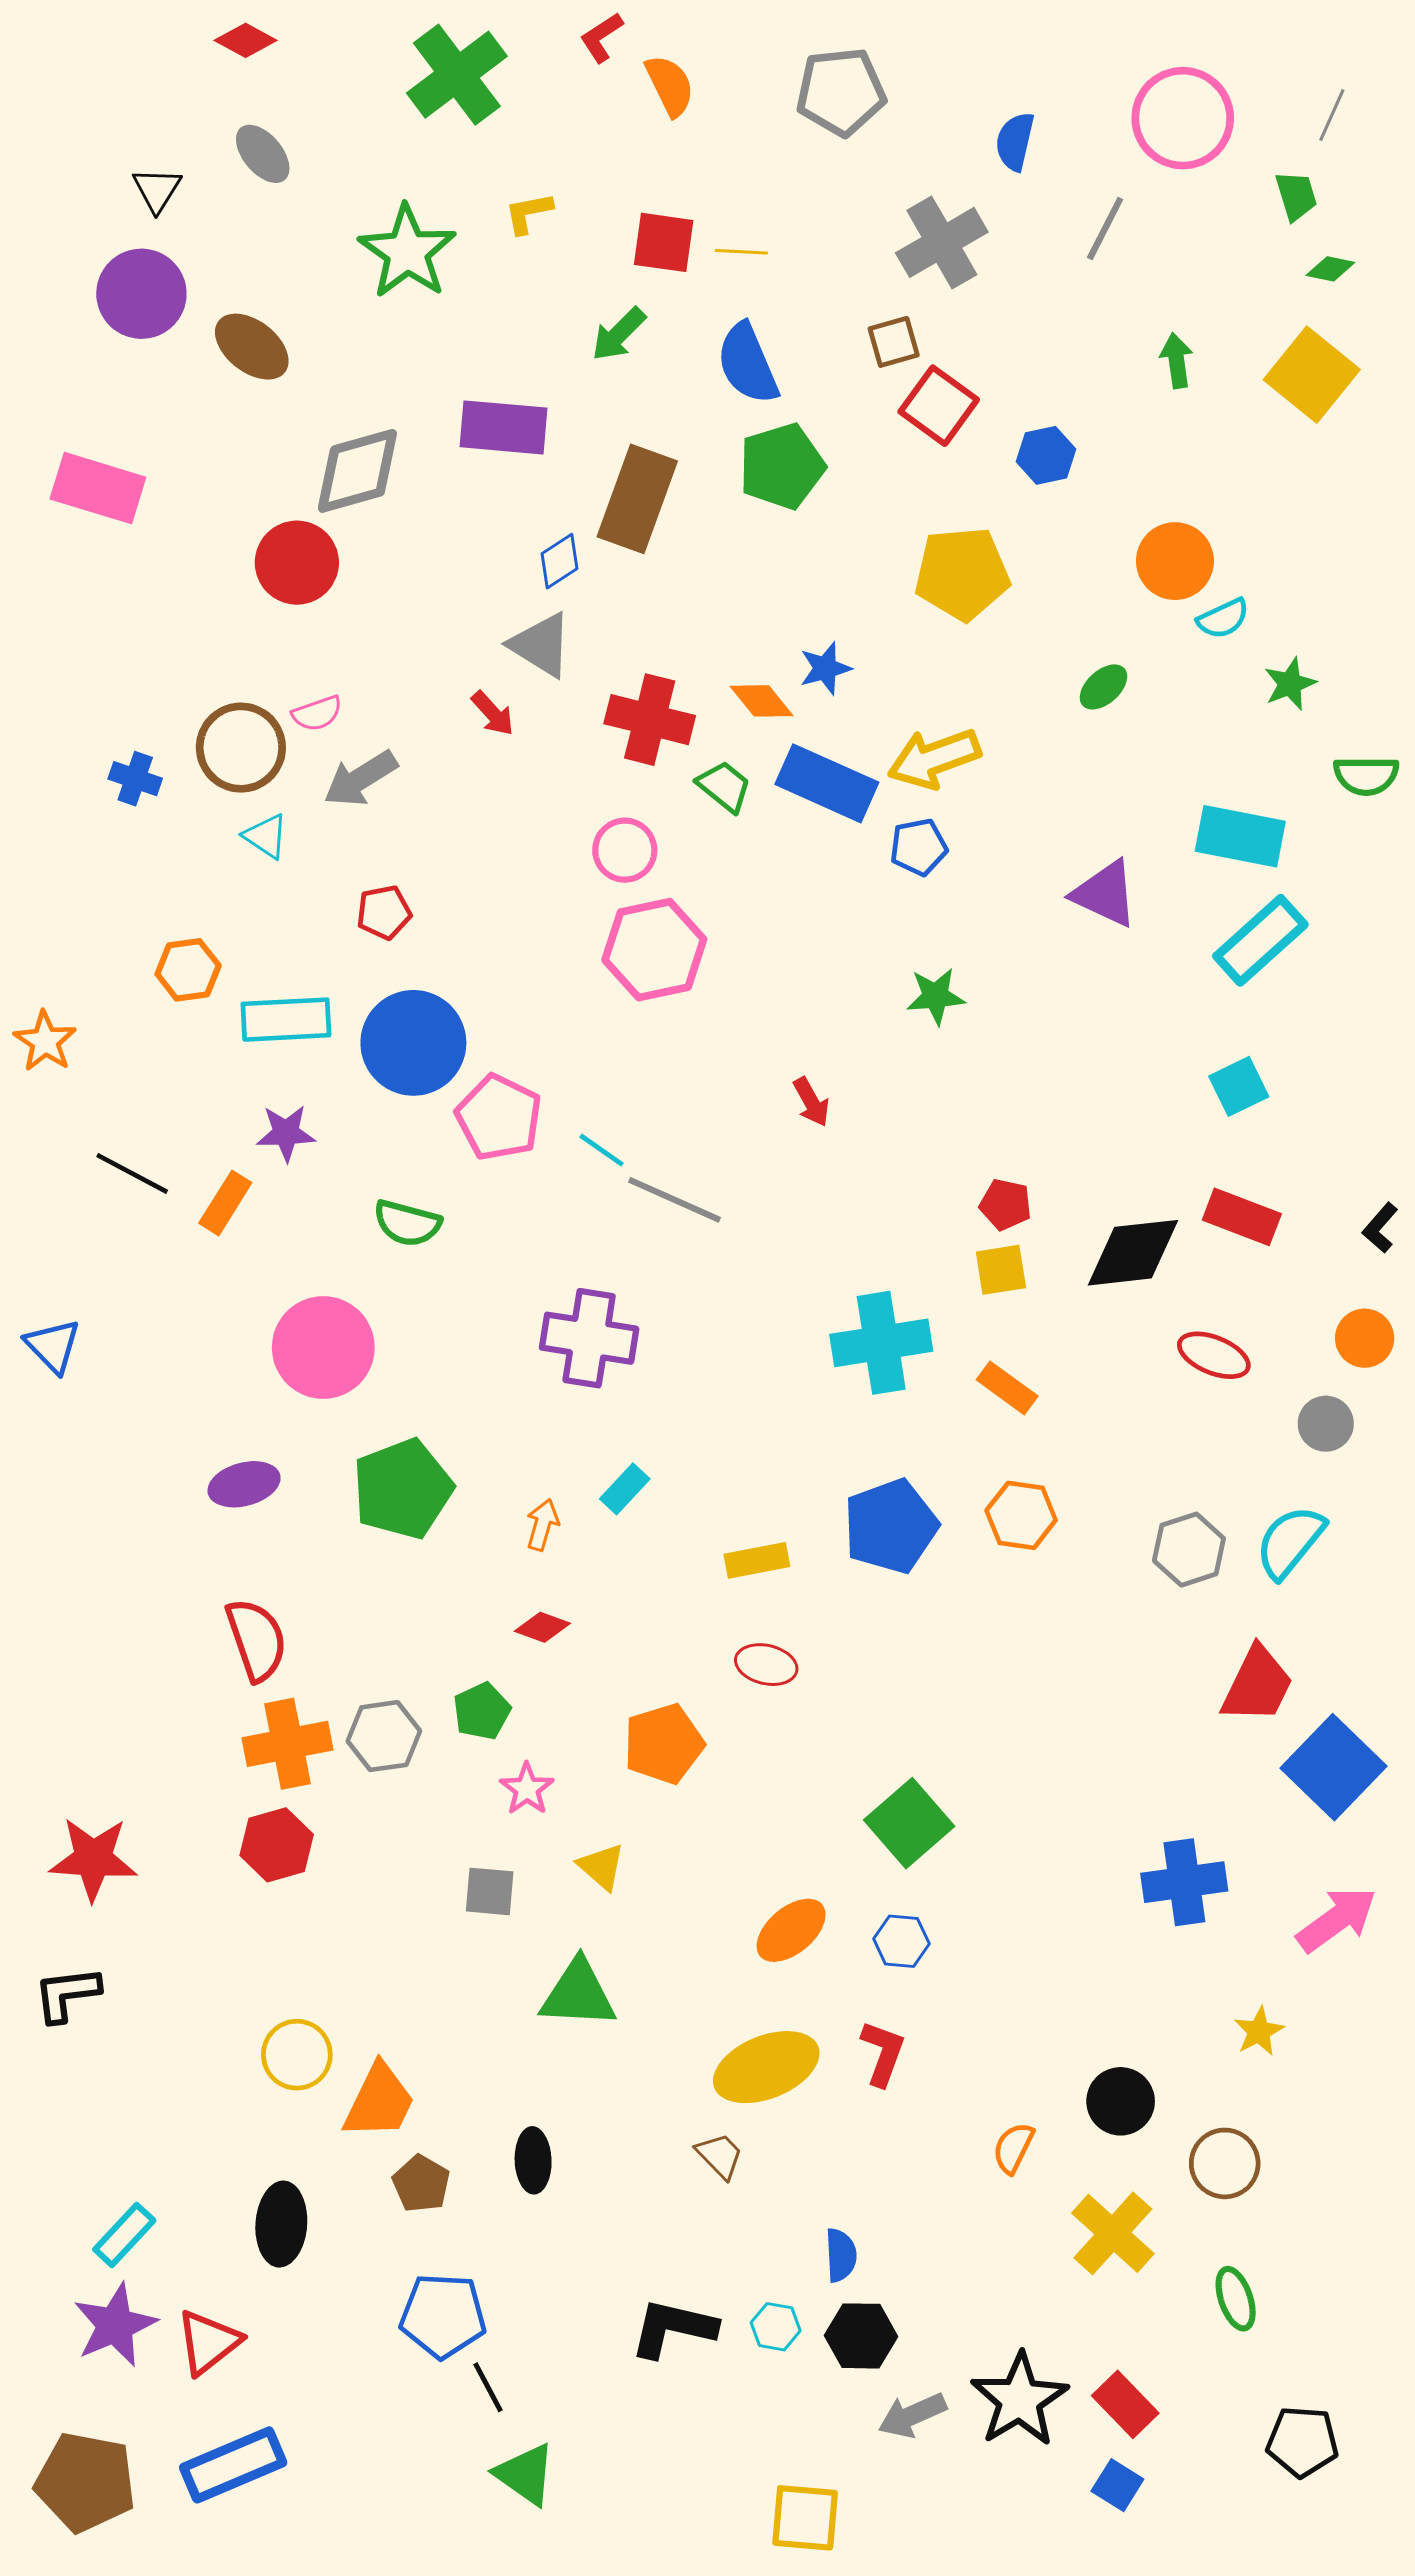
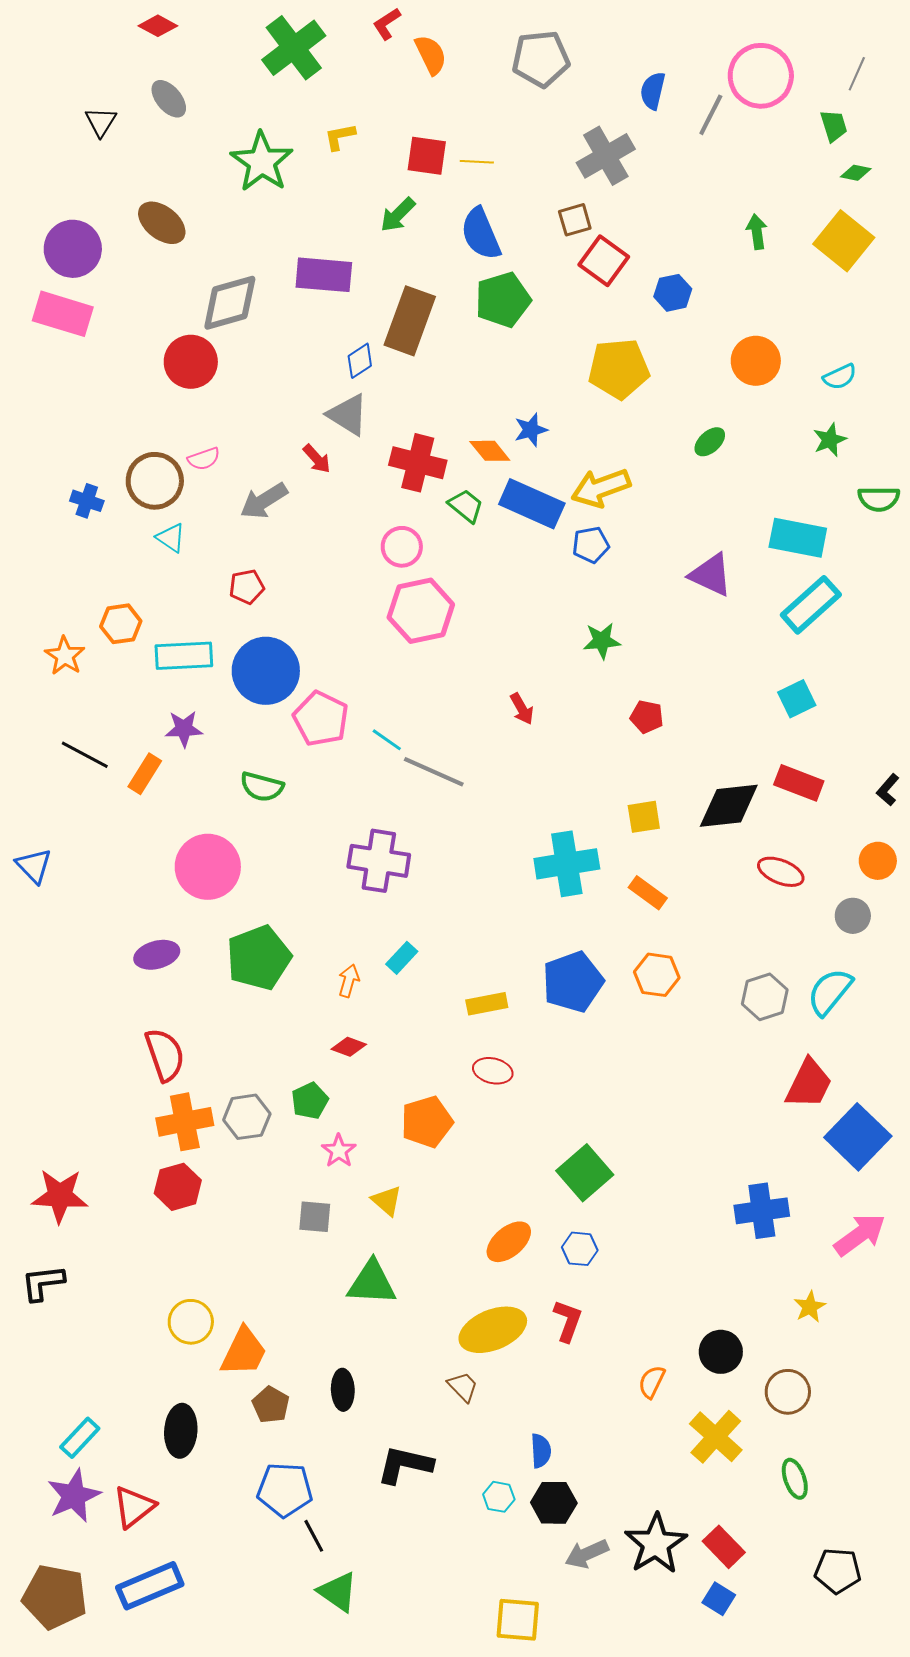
gray line: (1105, 228) -> (711, 115), moved
purple circle: (141, 294) -> (73, 249), moved
cyan semicircle: (1223, 619) -> (840, 377), moved
gray arrow: (361, 779) -> (264, 501), moved
orange star: (45, 1041) -> (65, 656), moved
red pentagon: (1006, 1205) -> (647, 717), moved
black L-shape: (673, 2328) -> (405, 1465), moved

